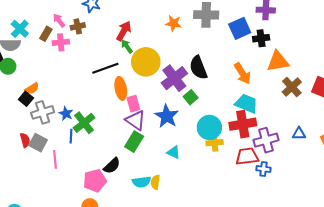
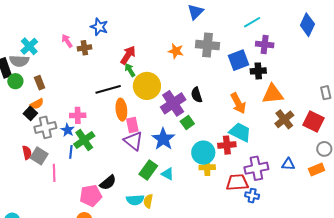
brown rectangle: (46, 34) -> (40, 83), moved, turned -56
pink cross: (61, 42) -> (78, 115), moved
black semicircle: (198, 68) -> (197, 95), size x0.7
red cross: (243, 124) -> (227, 145), moved, size x0.7
green rectangle: (134, 142) -> (148, 170), moved

